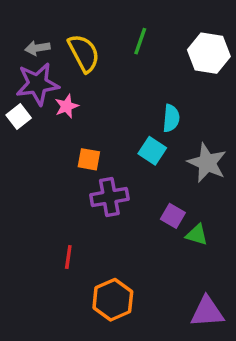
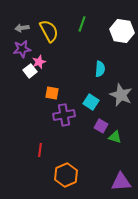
purple star: (37, 84) -> (22, 49), size x0.7
white square: (19, 116) -> (30, 71), moved
cyan square: (152, 151) -> (91, 102), moved

